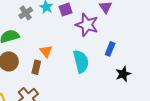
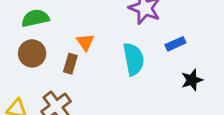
blue rectangle: (110, 49) -> (175, 44), turned 40

